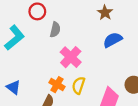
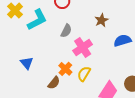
brown star: (105, 13) -> (101, 20), moved
gray semicircle: (55, 30) -> (66, 31), moved

